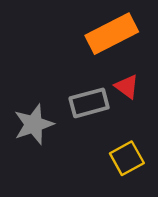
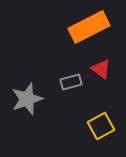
gray rectangle: (89, 103) -> (71, 82), size x0.7

